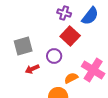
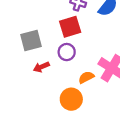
red square: (70, 36) -> (70, 27), moved, turned 30

